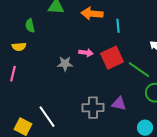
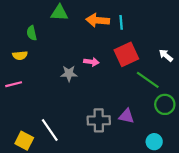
cyan line: (118, 26) -> (121, 22), moved
red square: (112, 58) -> (126, 54), moved
pink line: (13, 74) -> (14, 84), turned 63

